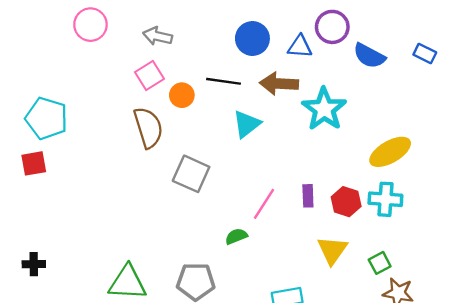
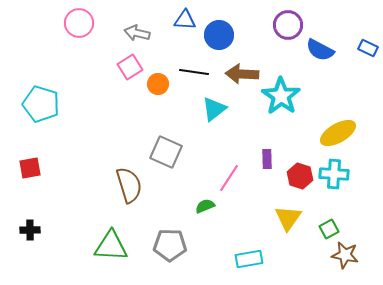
blue triangle: (300, 47) -> (185, 20), moved
brown semicircle: (148, 128) -> (129, 185), moved
red square: (34, 163) -> (30, 168), moved
purple rectangle: (308, 196) -> (267, 159), moved

